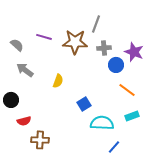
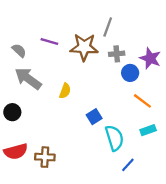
gray arrow: (25, 70) -> (28, 79), size x1.4
red semicircle: (24, 121) -> (16, 151), moved, size x1.5
cyan semicircle: (102, 123) -> (114, 138), turned 70

